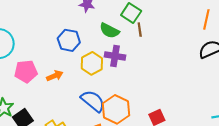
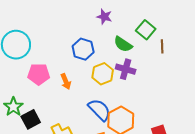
brown line: (140, 30) -> (162, 46), moved
orange arrow: (55, 76) -> (66, 82), turned 84

